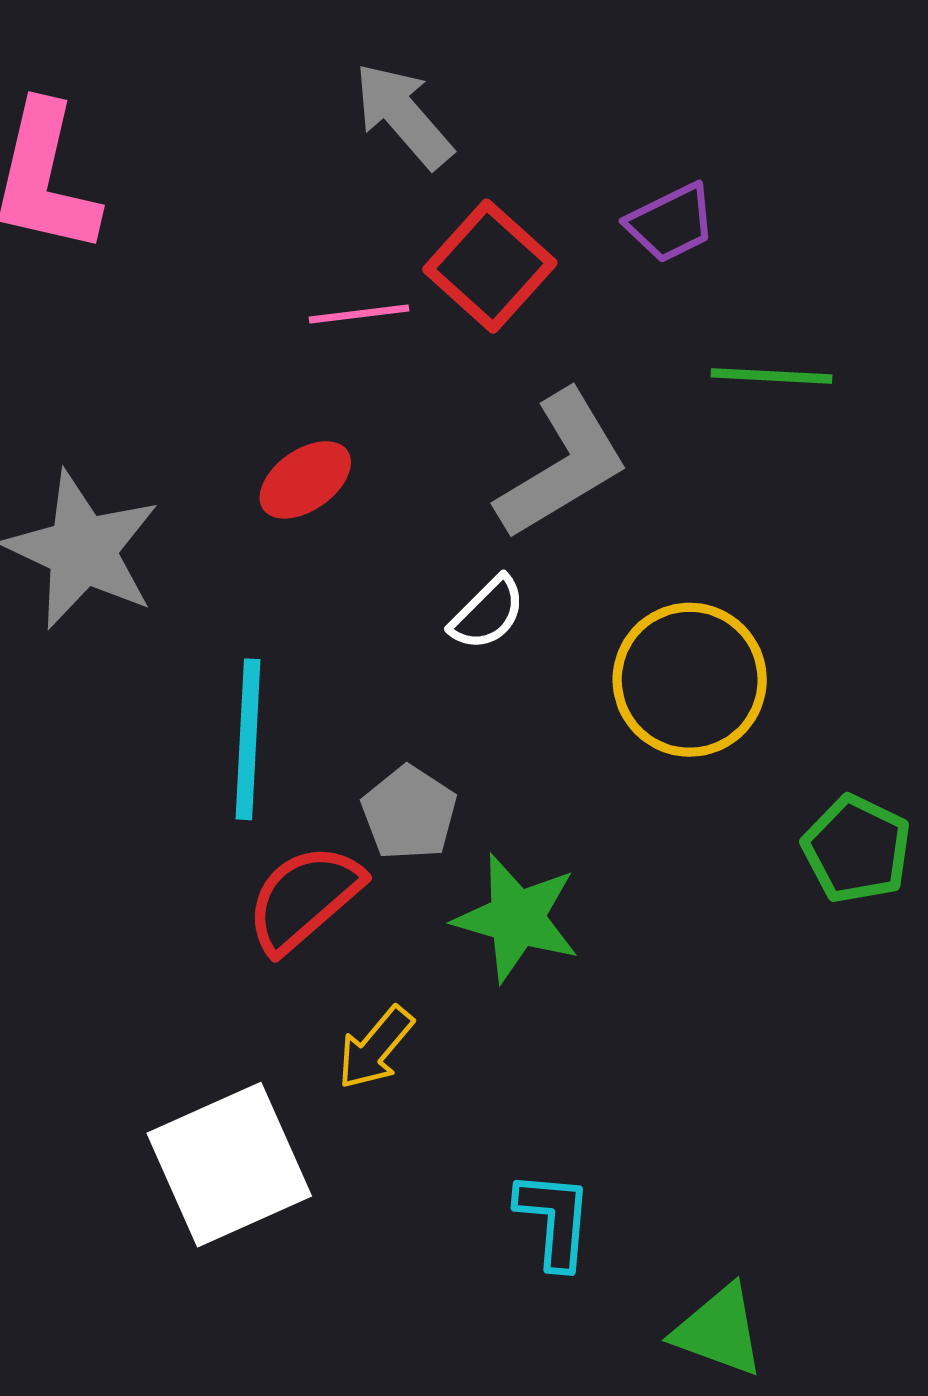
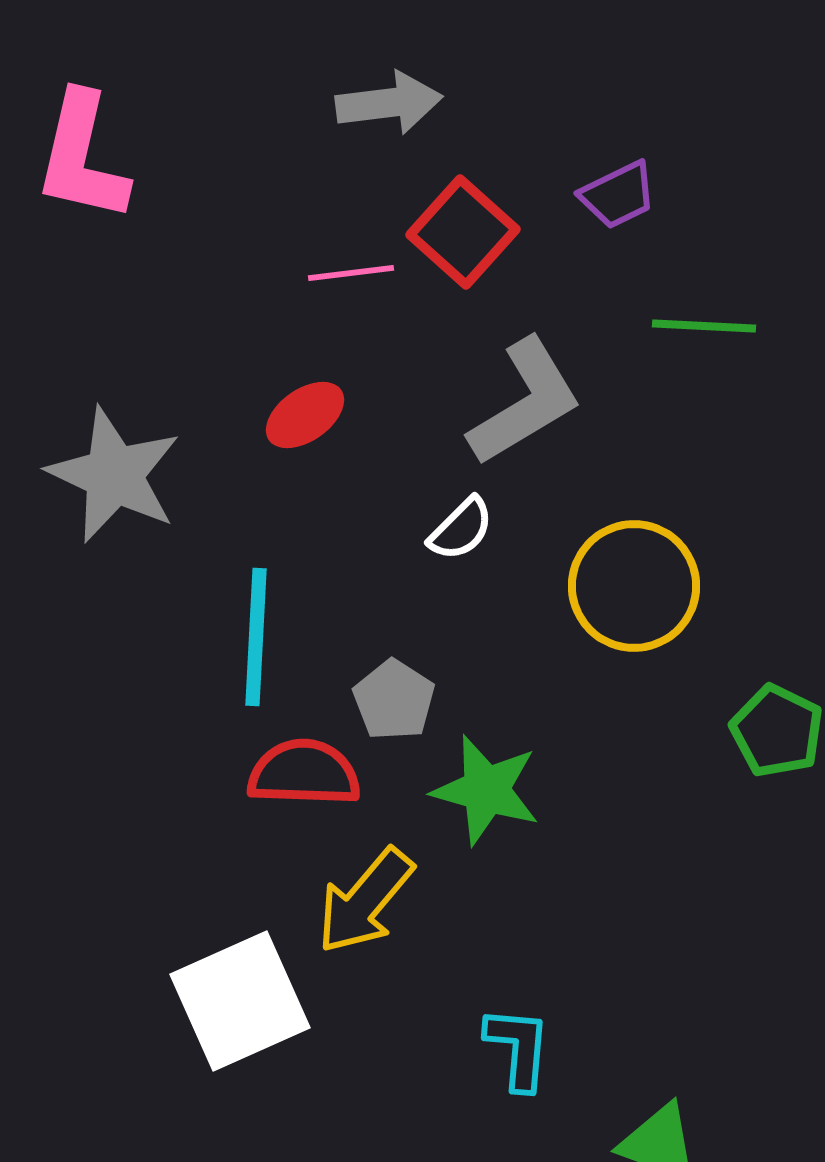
gray arrow: (403, 115) -> (389, 103), turned 124
red semicircle: (304, 898) -> (304, 773), turned 43
yellow arrow: (375, 1048) -> (365, 901), size x1.5

